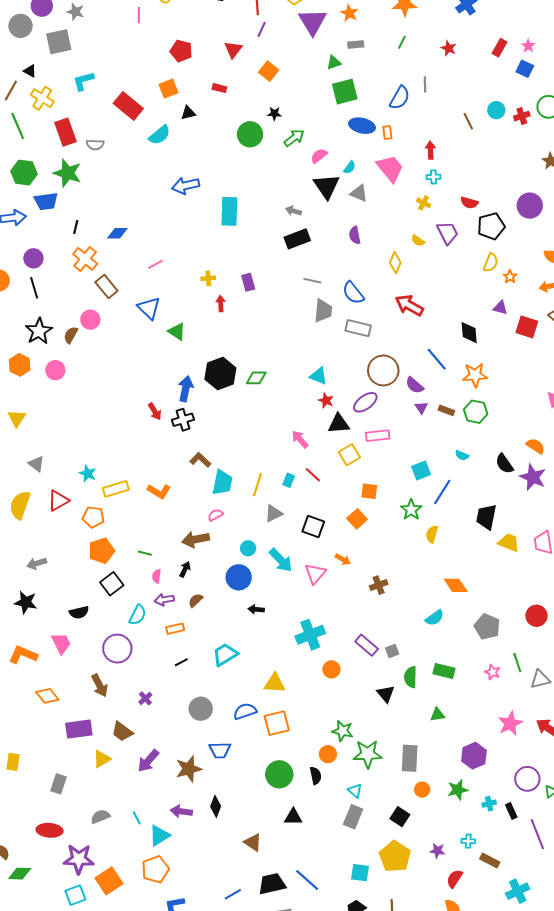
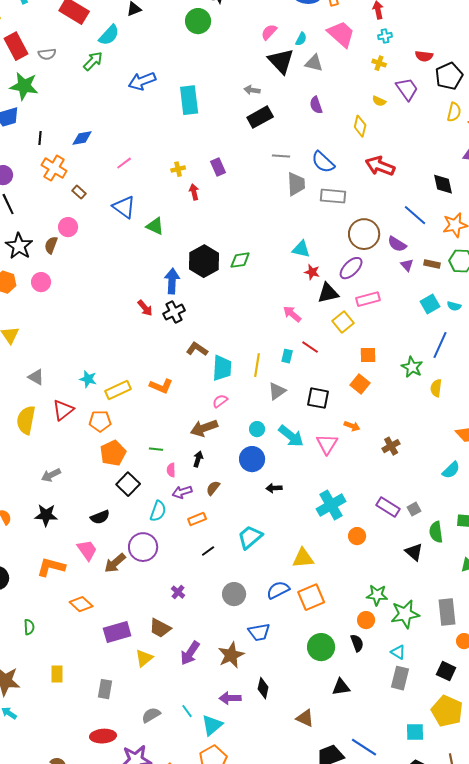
green arrow: (294, 138) -> (93, 61), moved
brown rectangle: (106, 286) -> (79, 192), size x0.6
cyan square: (421, 471) -> (430, 304), moved
brown arrow: (100, 685) -> (115, 563), moved, turned 85

